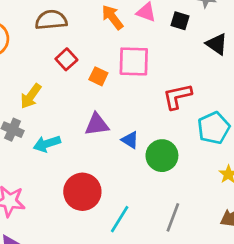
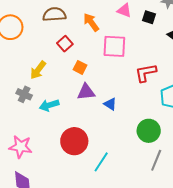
orange arrow: (112, 17) -> (91, 22), moved
orange square: (98, 76) -> (80, 67), moved
green circle: (162, 156) -> (149, 131), moved
gray line: (173, 217) -> (156, 160), moved

